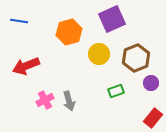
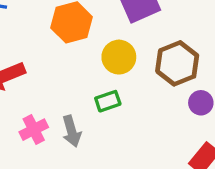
green rectangle: (116, 91) -> (108, 101), moved

